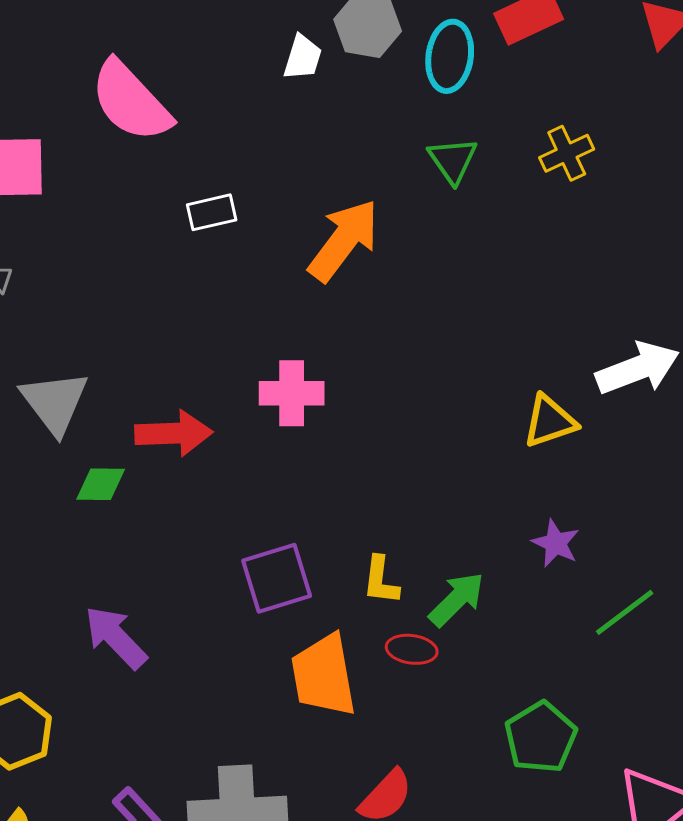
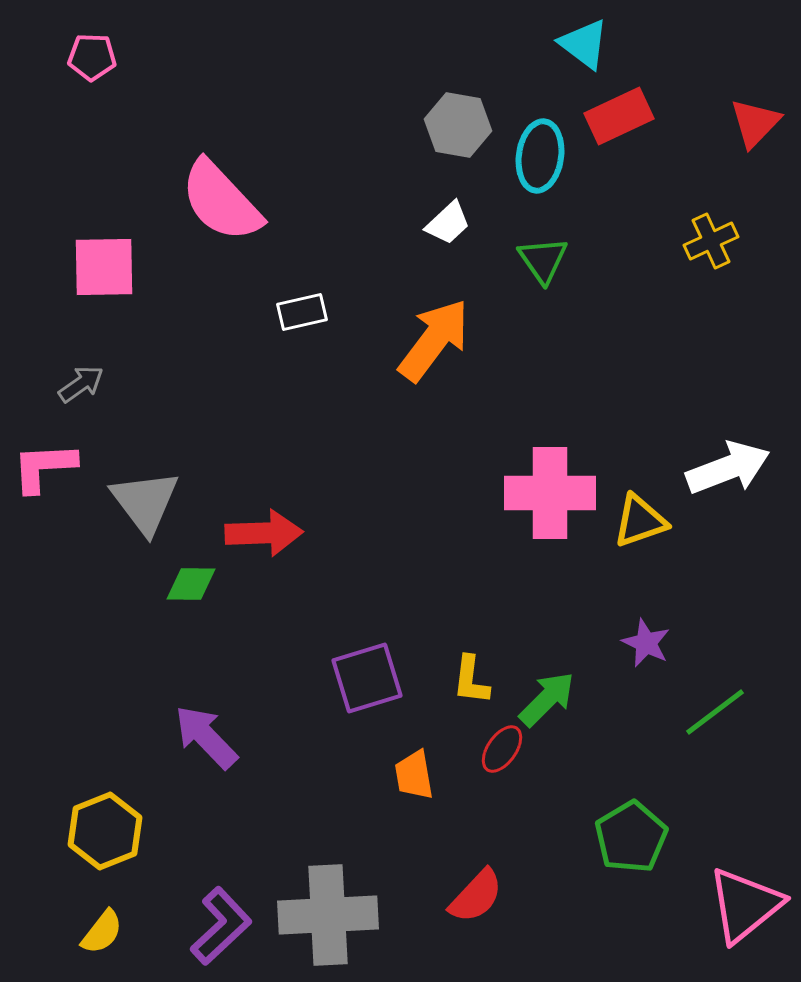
white trapezoid: (303, 57) -> (448, 223), moved, turned 30
yellow cross: (567, 153) -> (711, 241), moved
pink cross: (292, 393) -> (550, 493), moved, size x1.4
red ellipse: (412, 649) -> (502, 749), turned -63
orange trapezoid: (324, 675) -> (414, 775), size x0.6

